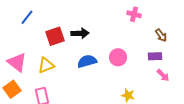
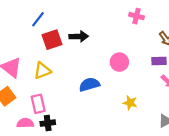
blue line: (27, 17) -> (38, 19), moved
blue semicircle: (87, 61) -> (89, 85), moved

